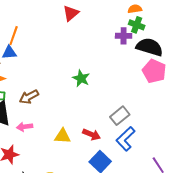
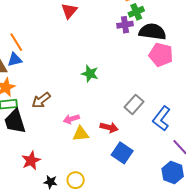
green cross: (137, 25) -> (136, 12), turned -35
orange line: (14, 36) -> (16, 42), turned -42
pink arrow: (25, 127) -> (71, 119), moved
blue L-shape: (125, 139) -> (161, 118), moved

